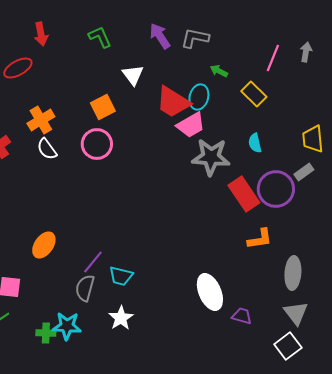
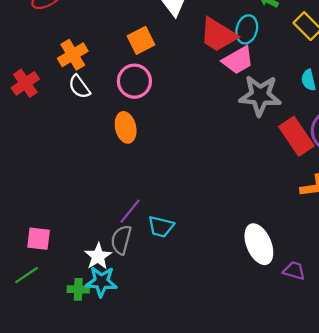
orange ellipse: (44, 245) -> (126, 127), moved, turned -48
white star: (121, 318) -> (98, 256), moved

